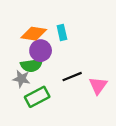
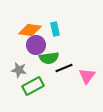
green semicircle: (31, 65) -> (49, 58), moved

